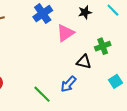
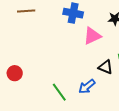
blue cross: (43, 14) -> (73, 13), turned 36

